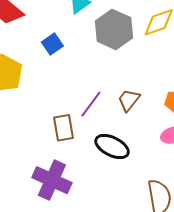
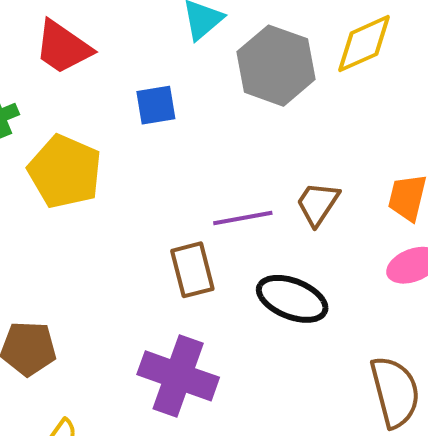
blue square: (52, 44) -> (156, 105), turned 30
purple line: (91, 104) -> (243, 218), turned 48

